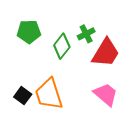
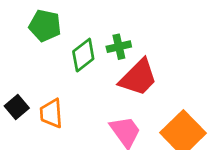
orange trapezoid: (49, 94) -> (51, 113), size x0.7

